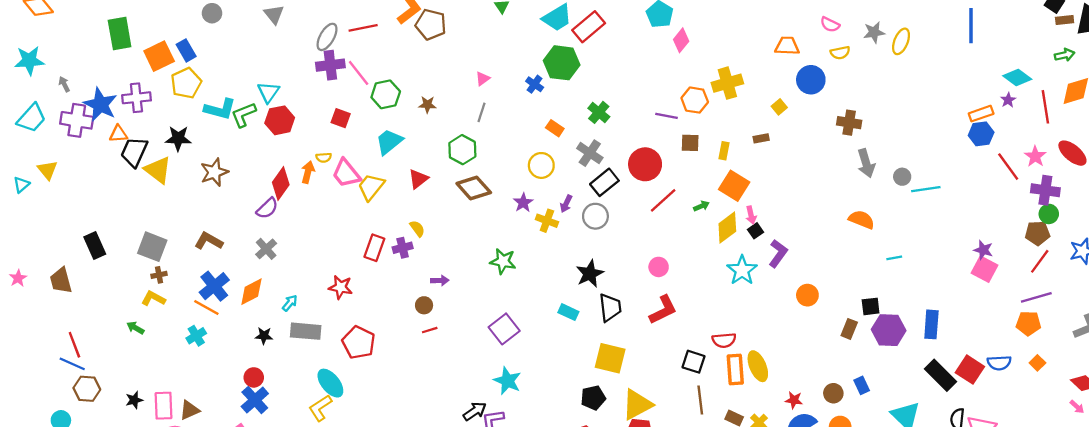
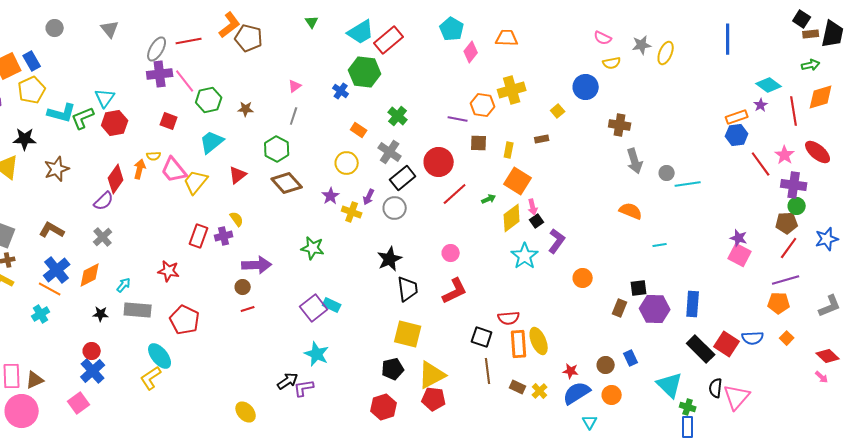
orange trapezoid: (787, 46) -> (507, 38), moved
purple arrow: (440, 280) -> (257, 265), size x1.8
cyan rectangle: (568, 312) -> (332, 305), moved

